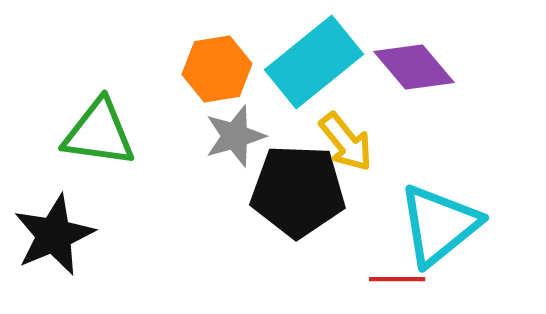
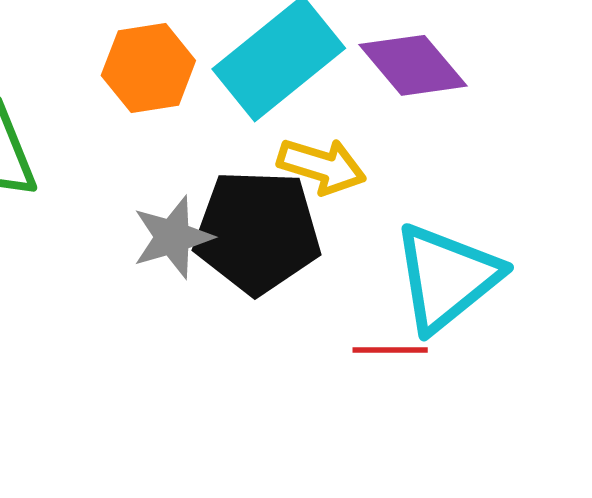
gray star: (235, 136) -> (173, 237), moved
yellow arrow: (346, 142) -> (322, 166), turned -34

